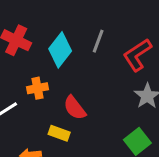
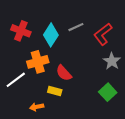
gray line: (98, 41) -> (76, 27), turned 49
orange cross: (38, 88) -> (38, 62), size x1.5

